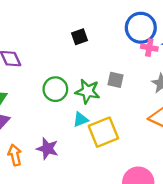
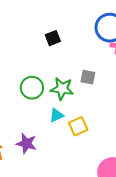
yellow square: (103, 132) -> (78, 126), size x0.7

